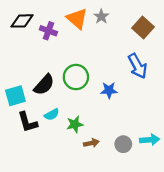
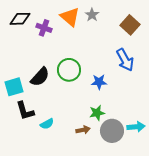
cyan semicircle: (52, 114) -> (47, 124), moved
green star: (75, 124) -> (97, 113), moved
gray circle: (123, 144) -> (112, 131), size x1.5

